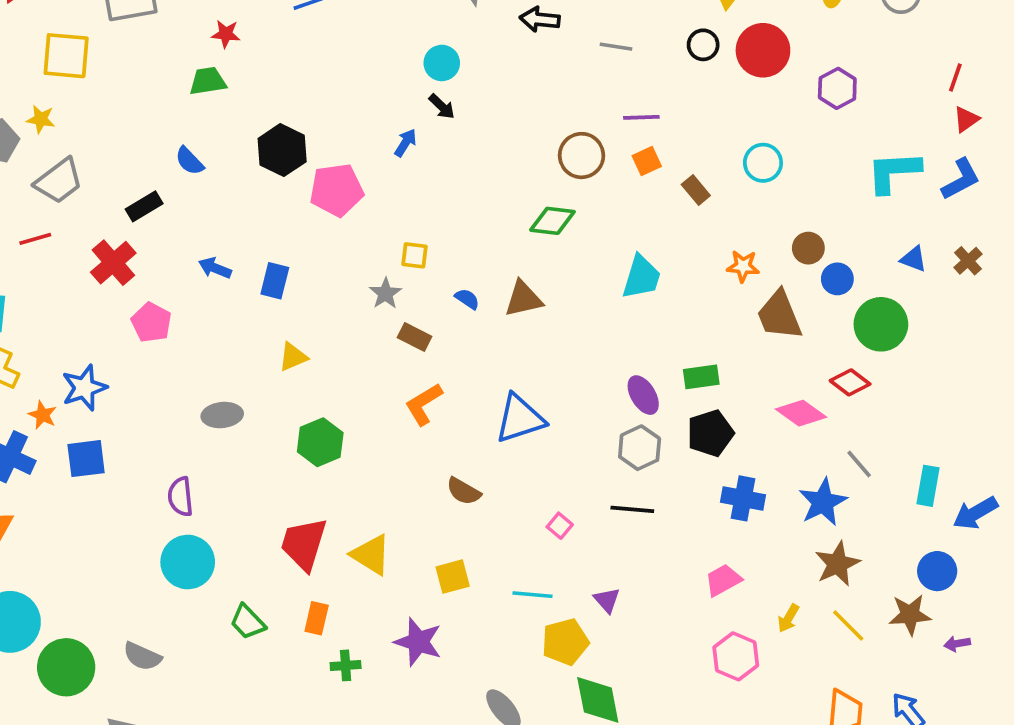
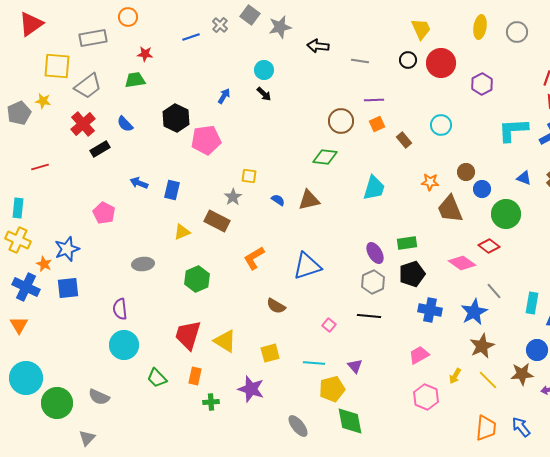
blue arrow: (405, 143) -> (224, 96), moved
gray trapezoid: (59, 181) -> (88, 86), moved
red cross: (113, 263) -> (83, 124), moved
brown rectangle: (415, 337) -> (217, 221), moved, size x1.4

